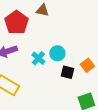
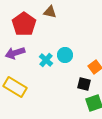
black square: (67, 72) -> (84, 84), moved

